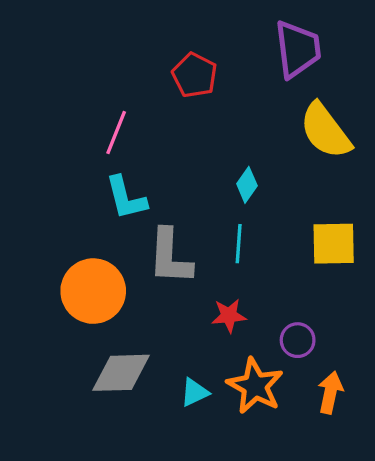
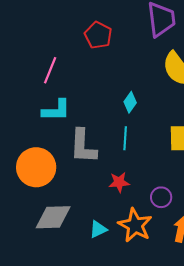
cyan L-shape: (126, 198) -> (56, 110), turned -76

